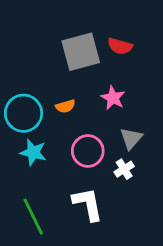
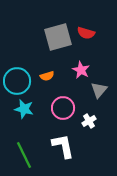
gray triangle: (131, 138) -> (99, 90), moved

